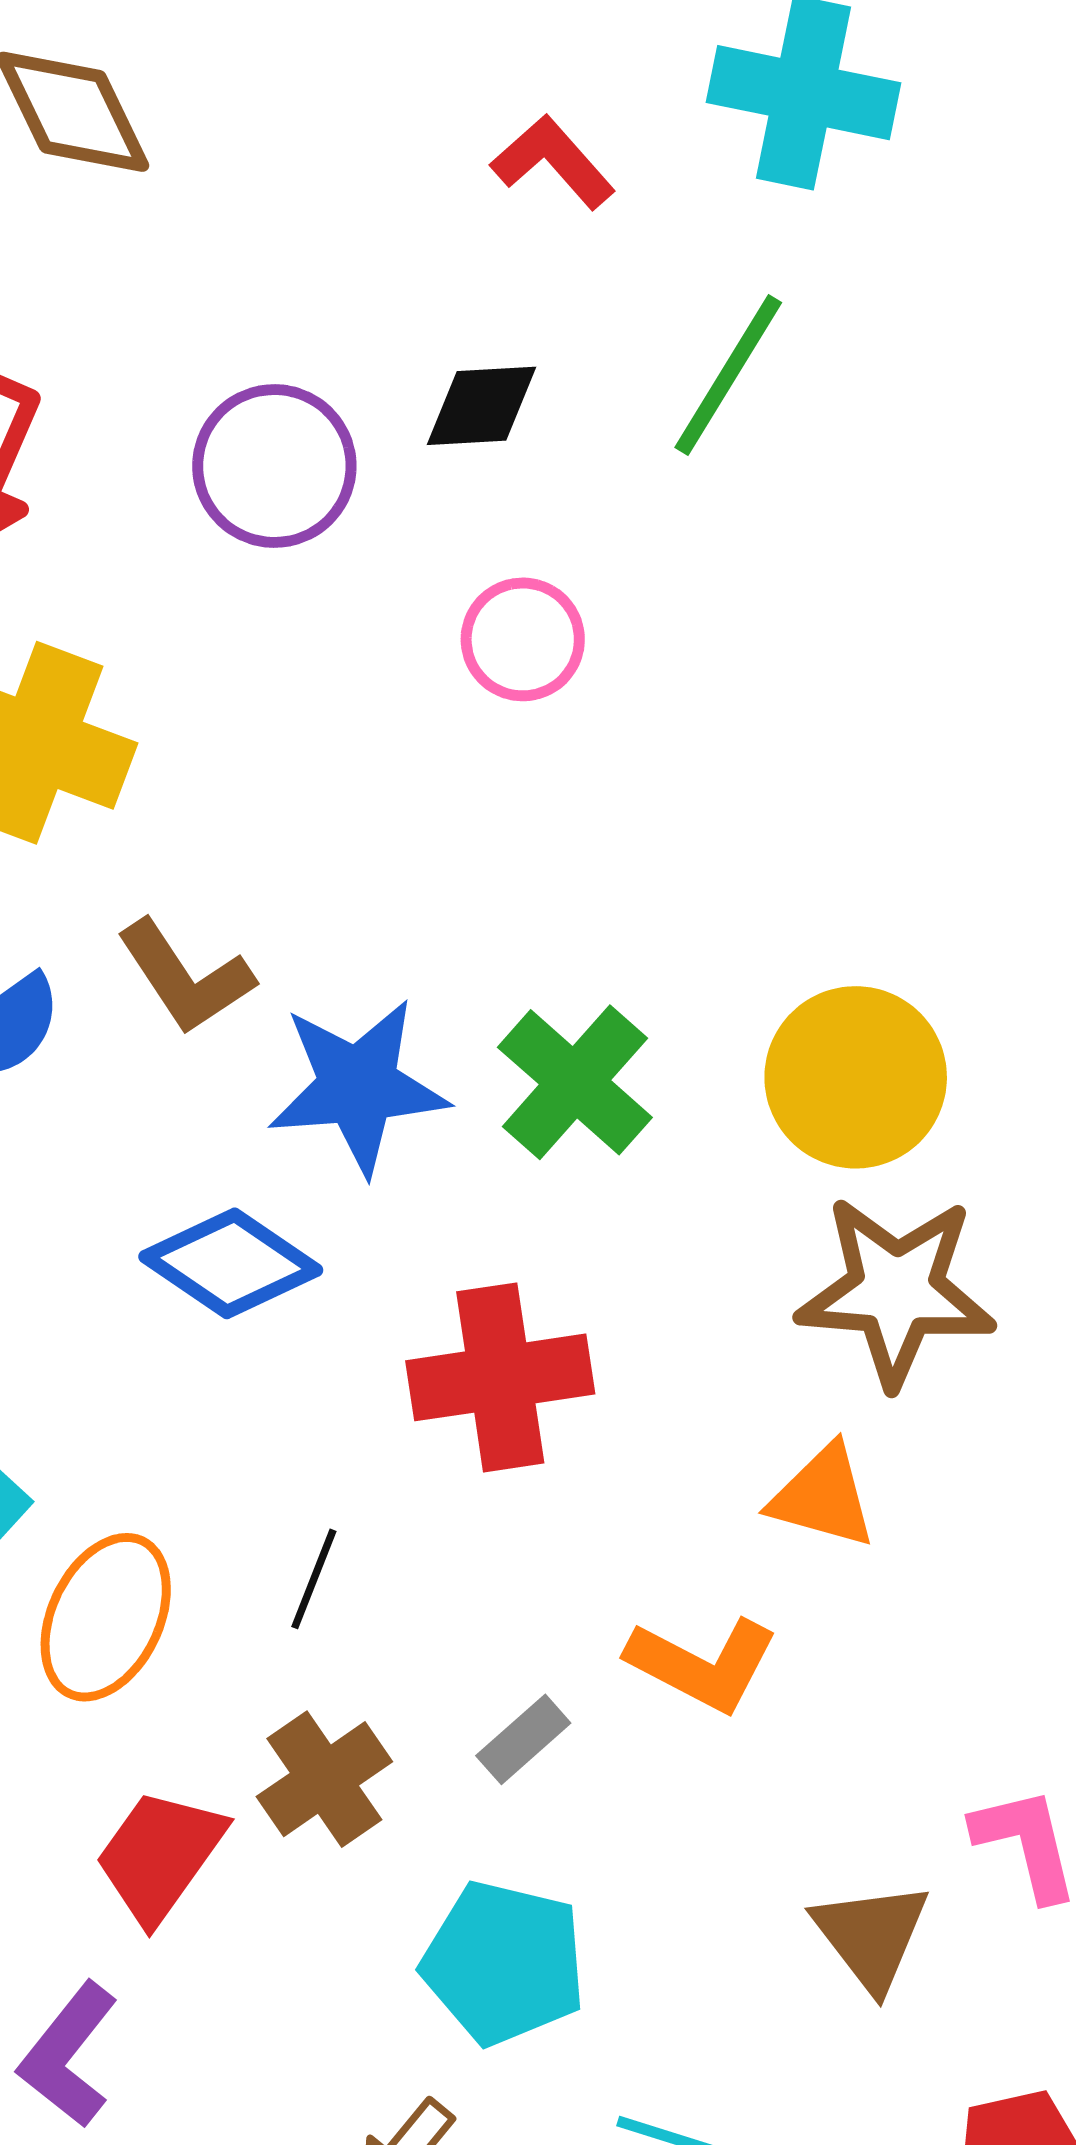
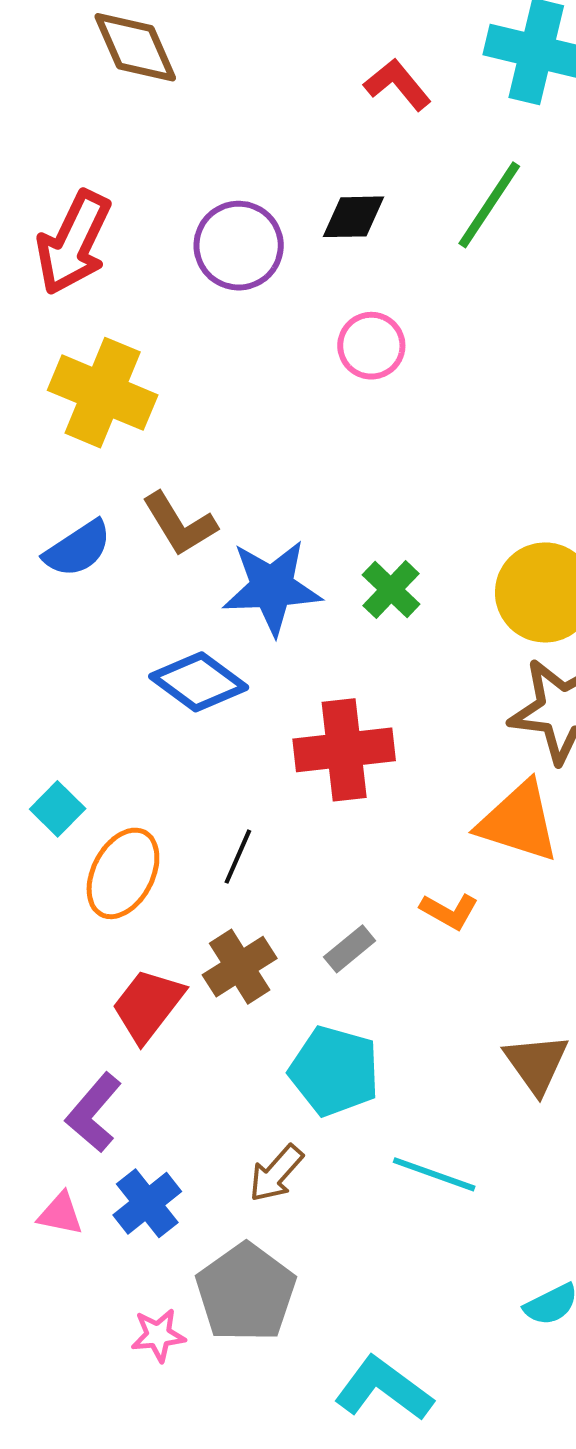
green cross: (575, 1082) -> (391, 590), size x0.7
orange triangle: (823, 1497) -> (519, 822), size x1.4
orange L-shape: (702, 1664) -> (449, 911), size x0.7

